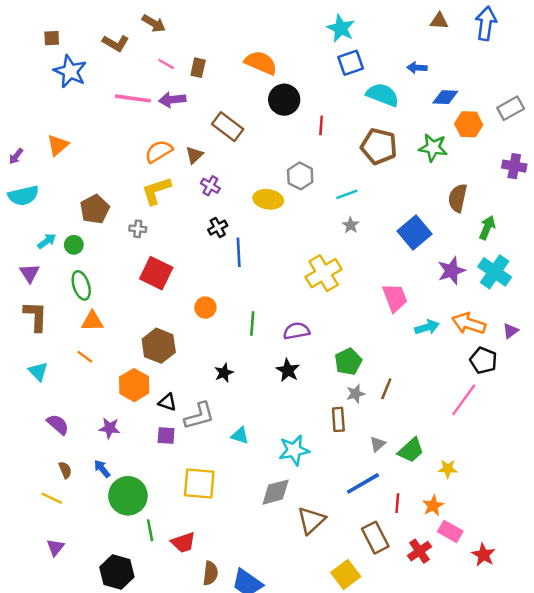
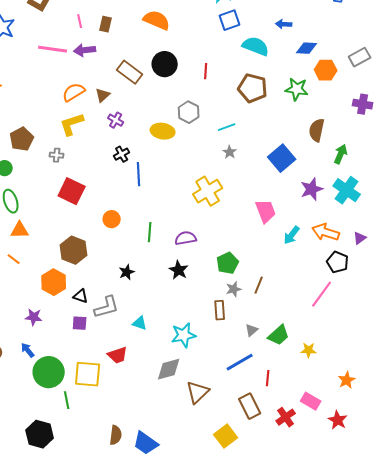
pink line: (166, 64) -> (80, 21), turned 48
black circle: (284, 100) -> (165, 64), moved
cyan arrow: (427, 327) -> (292, 235), turned 144
yellow square: (199, 483) -> (88, 374), moved
orange star: (433, 506) -> (347, 380), moved
red trapezoid: (183, 543) -> (118, 355), moved

